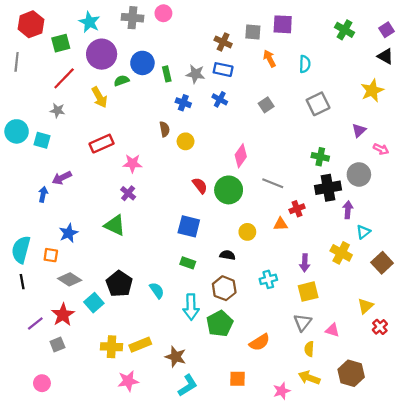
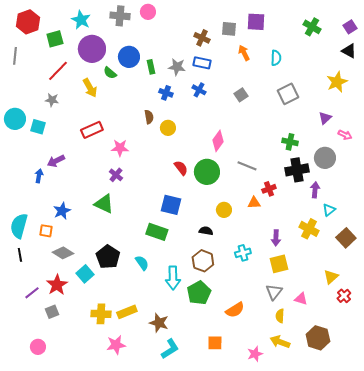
green semicircle: (121, 81) -> (110, 73), turned -120
green rectangle: (188, 263) -> (157, 232), moved, size x1.5

